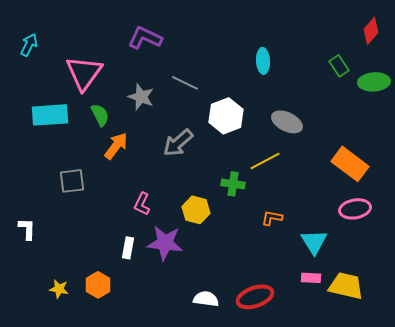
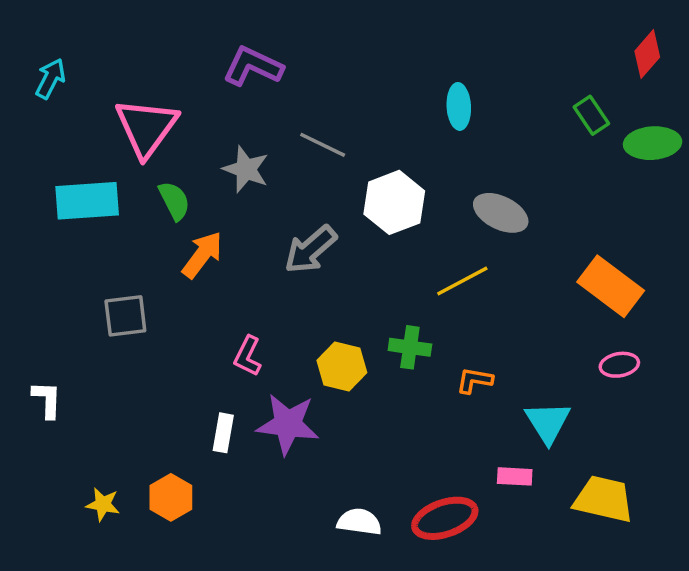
green cross: (233, 184) -> (410, 347), moved
pink ellipse: (355, 209) -> (619, 365), size x0.7
pink rectangle: (311, 278) -> (515, 476), moved

